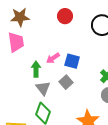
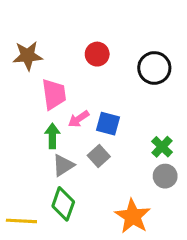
pink trapezoid: (16, 42) -> (54, 94), moved
gray triangle: (43, 88) -> (63, 165), turned 35

